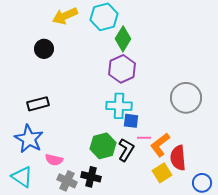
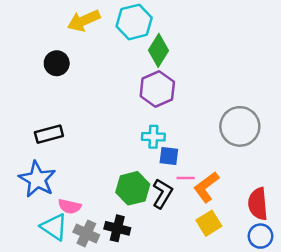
cyan cross: (119, 106) -> (153, 137), size x0.7
red semicircle: (178, 158) -> (258, 204), moved
cyan triangle: (22, 177) -> (54, 227), moved

